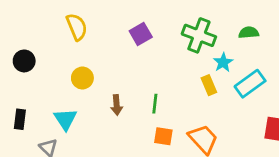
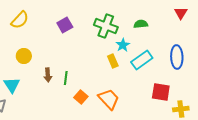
yellow semicircle: (77, 27) -> (20, 20), turned 66
green line: (155, 104) -> (66, 78), moved
orange square: (163, 136) -> (81, 97), turned 32

